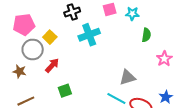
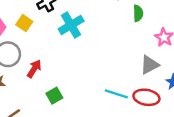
yellow square: (50, 37) -> (24, 23), moved
gray triangle: (127, 77) -> (150, 65), moved

